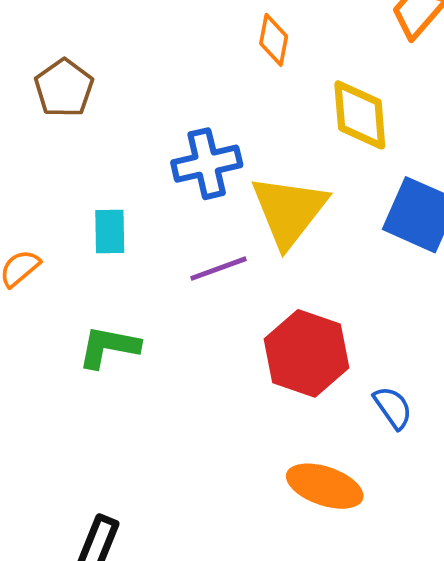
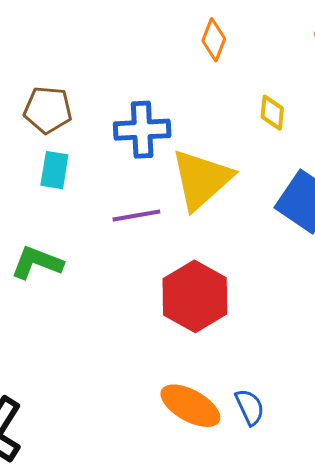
brown pentagon: (64, 88) -> (48, 110), moved, turned 30
yellow diamond: (360, 115) -> (272, 113), size x0.6
blue semicircle: (393, 408) -> (250, 407), moved

